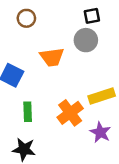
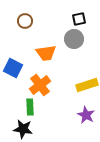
green rectangle: (28, 112) -> (30, 107), moved
orange cross: (70, 113) -> (40, 85), moved

